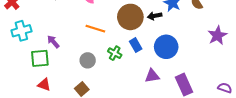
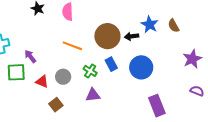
purple triangle: (152, 76) -> (93, 95), moved
red triangle: (44, 85) -> (42, 82), moved
purple semicircle: (225, 88) -> (197, 91), moved

